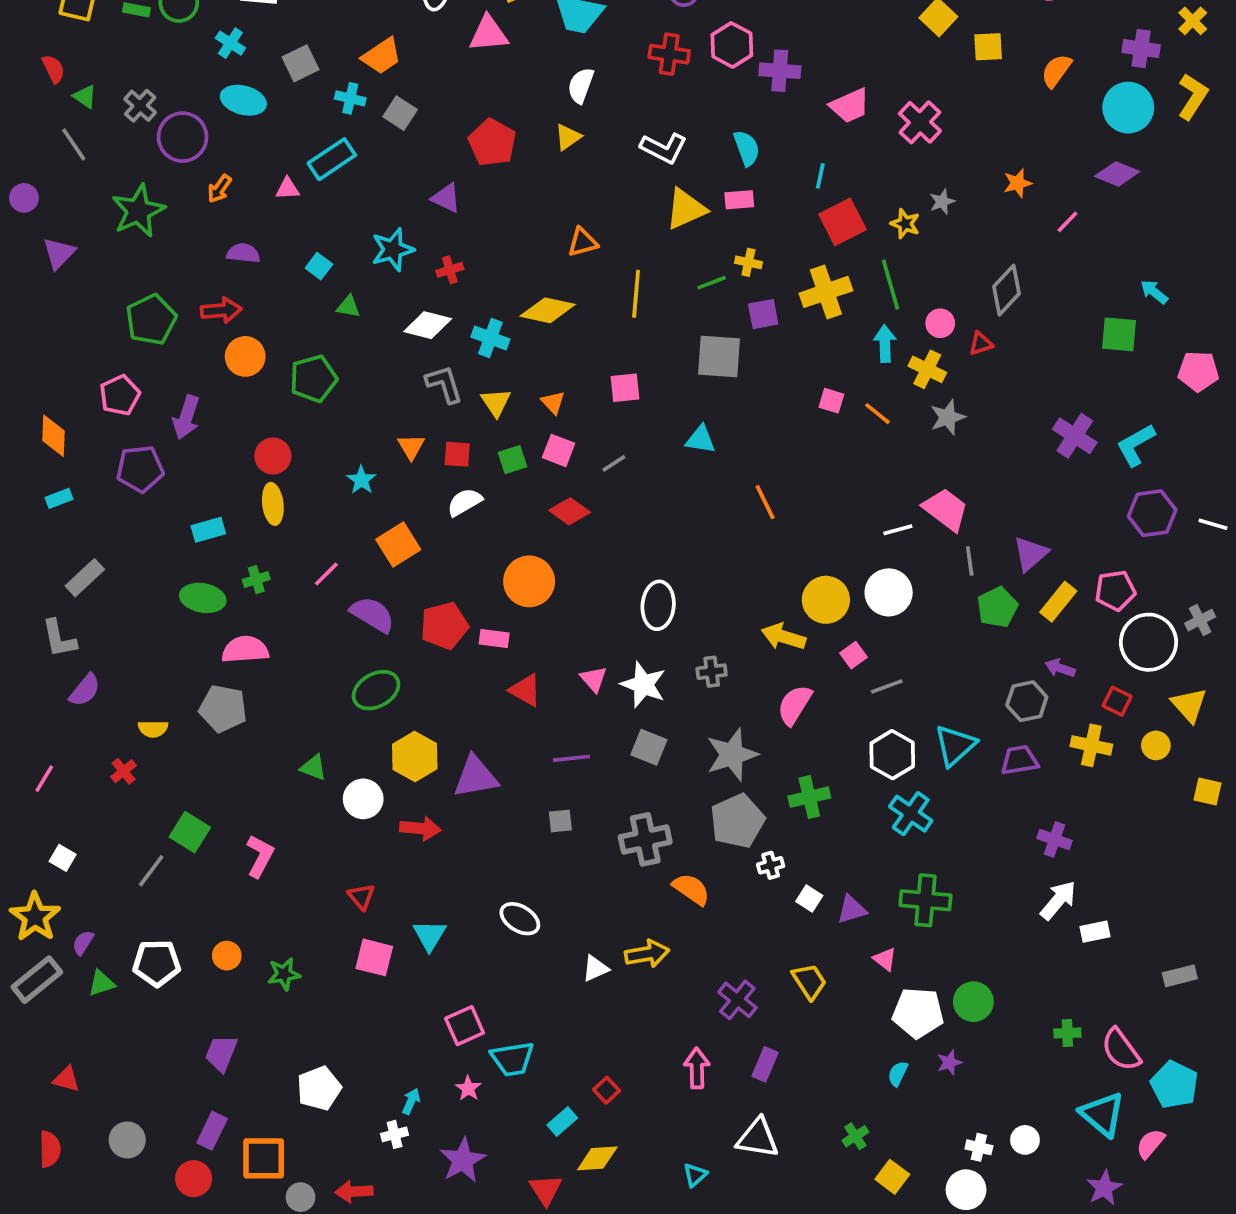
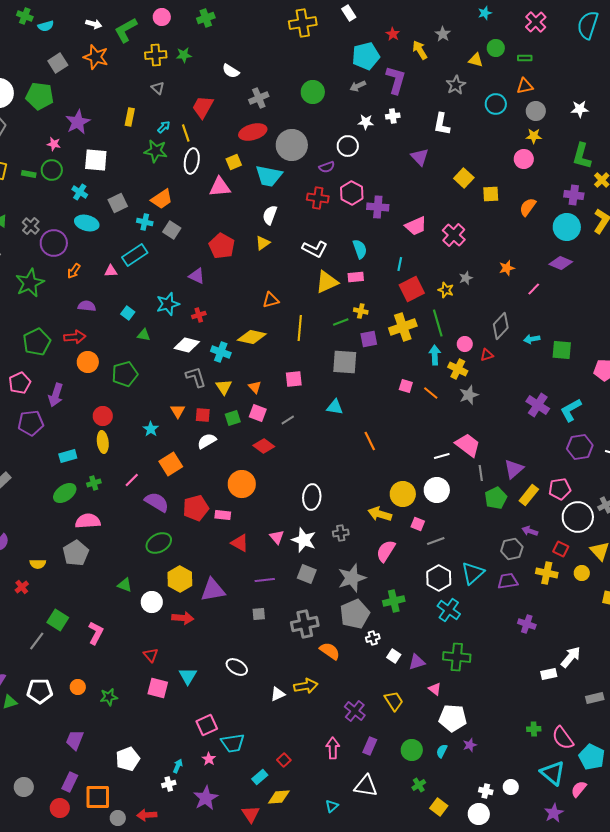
cyan arrow: (1154, 292) -> (532, 339), moved, turned -49
green ellipse: (203, 598) -> (65, 493), turned -45
pink square: (854, 655) -> (418, 524), turned -32
gray pentagon: (223, 709) -> (76, 553), turned 30
white arrow: (1058, 900) -> (571, 657), moved
green circle: (973, 1002) -> (412, 750), moved

